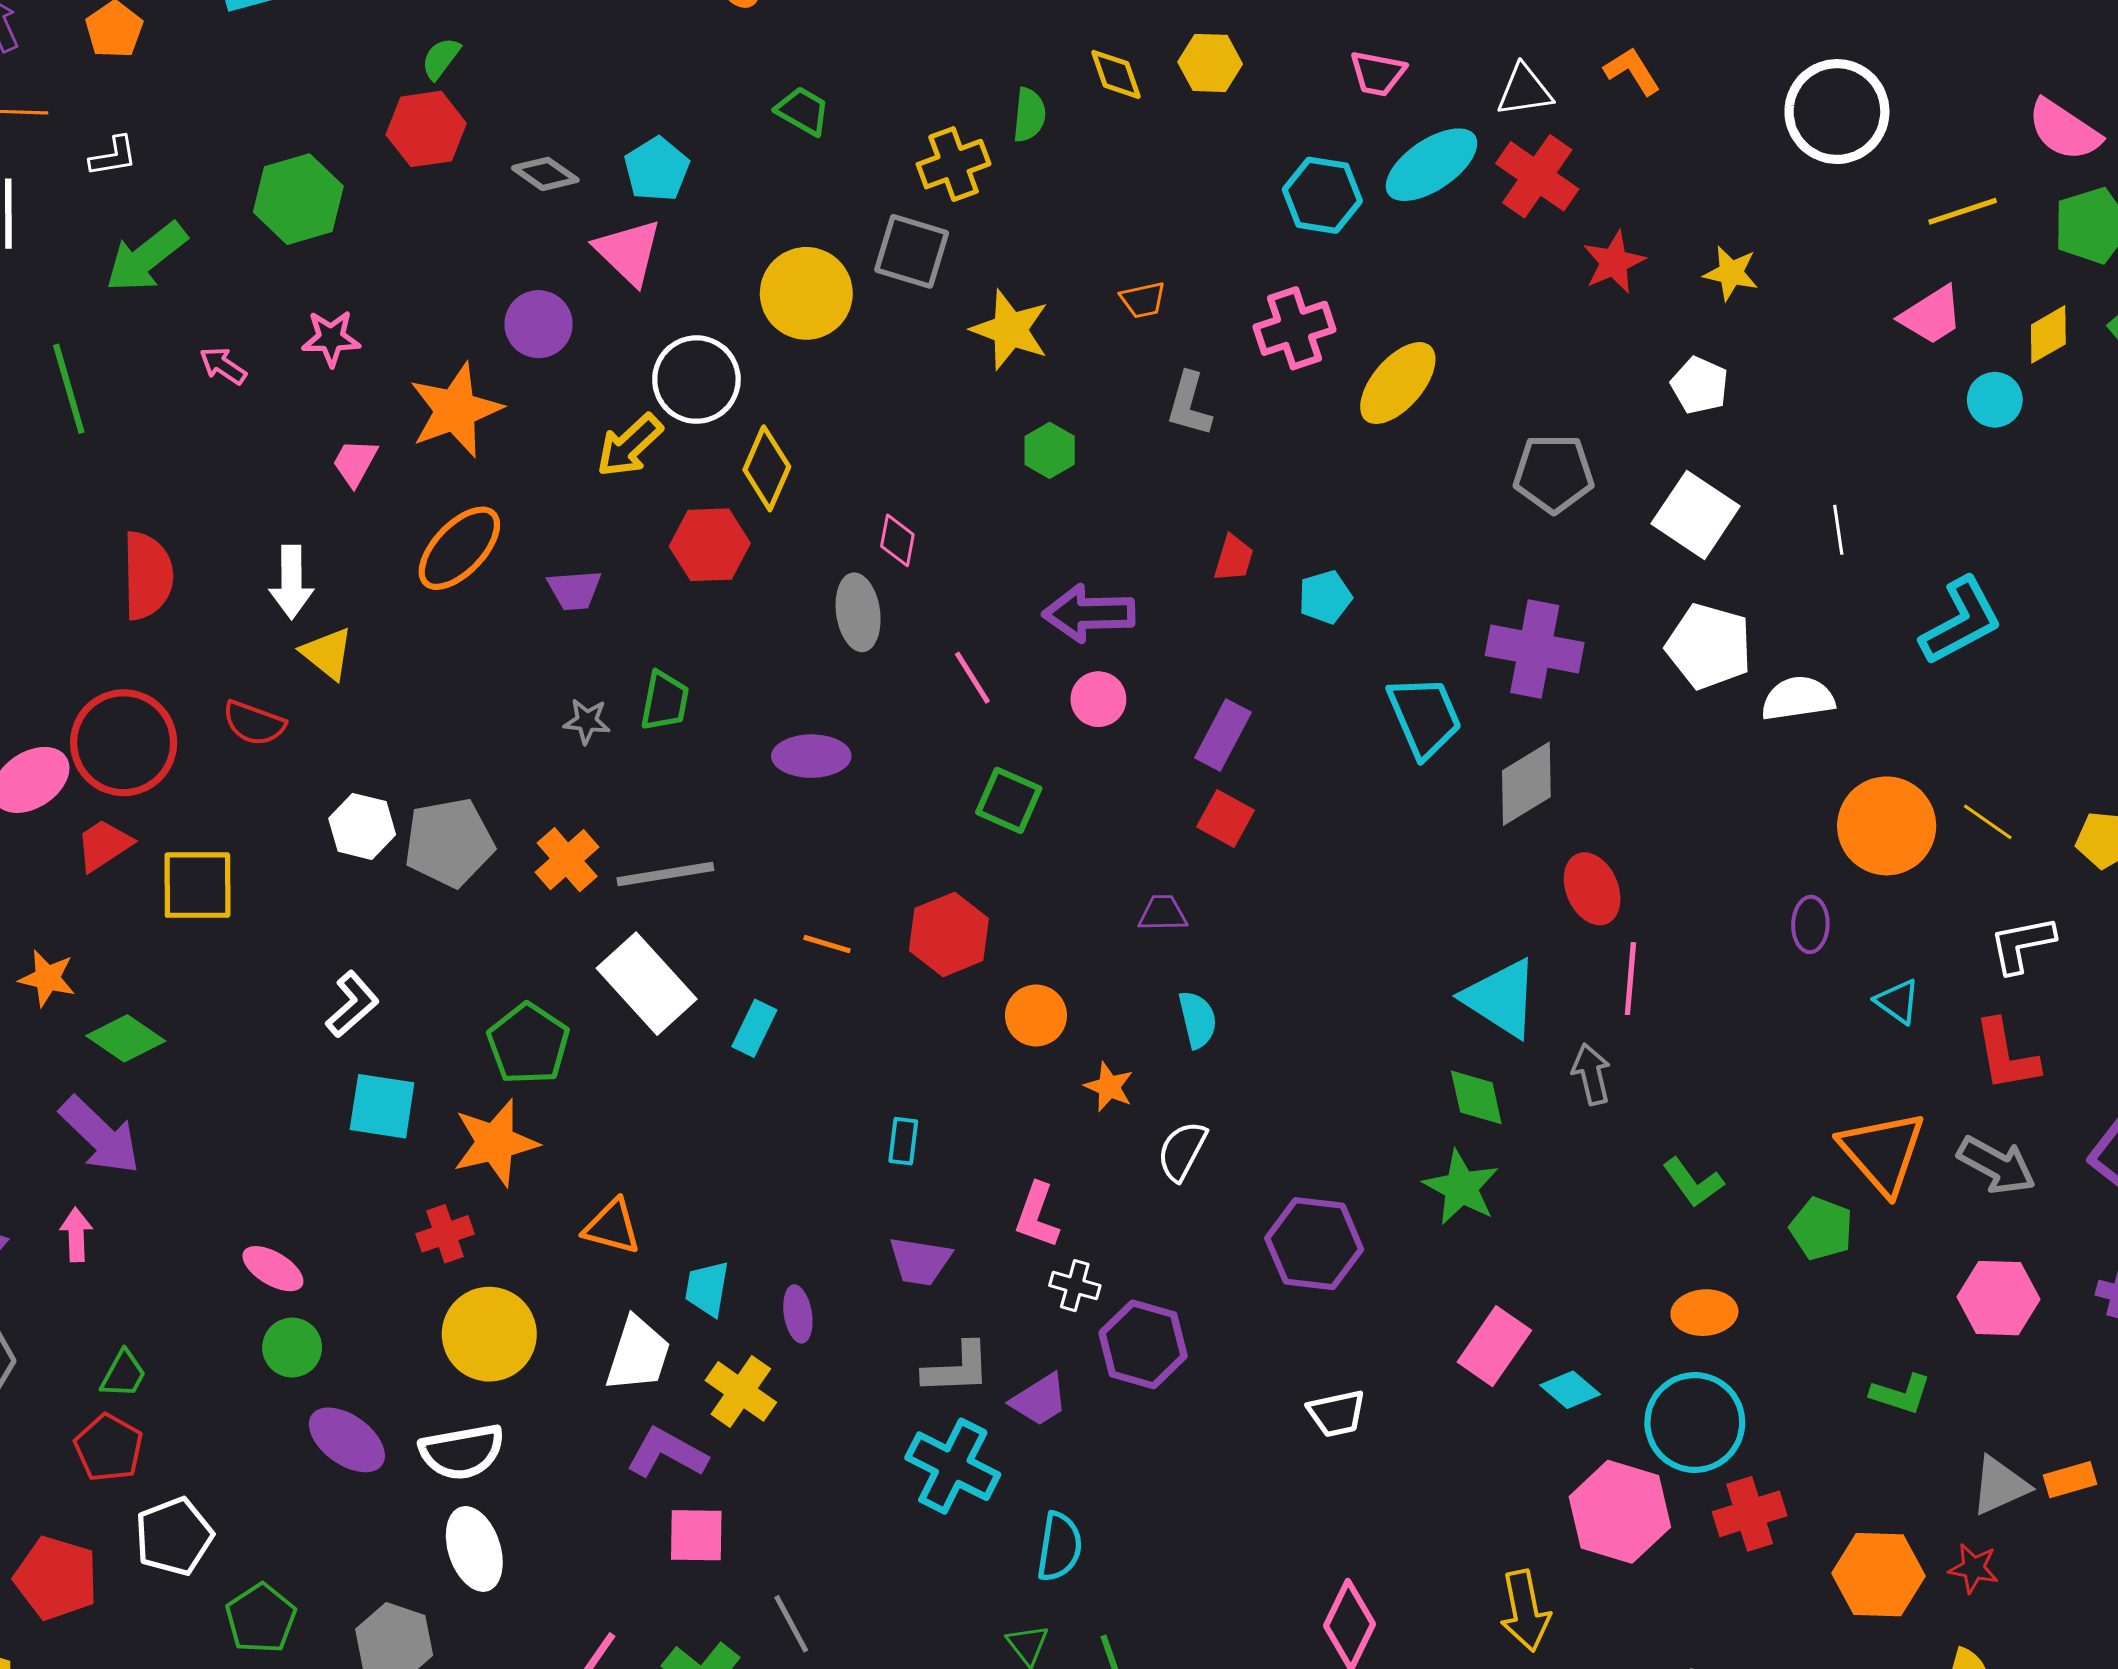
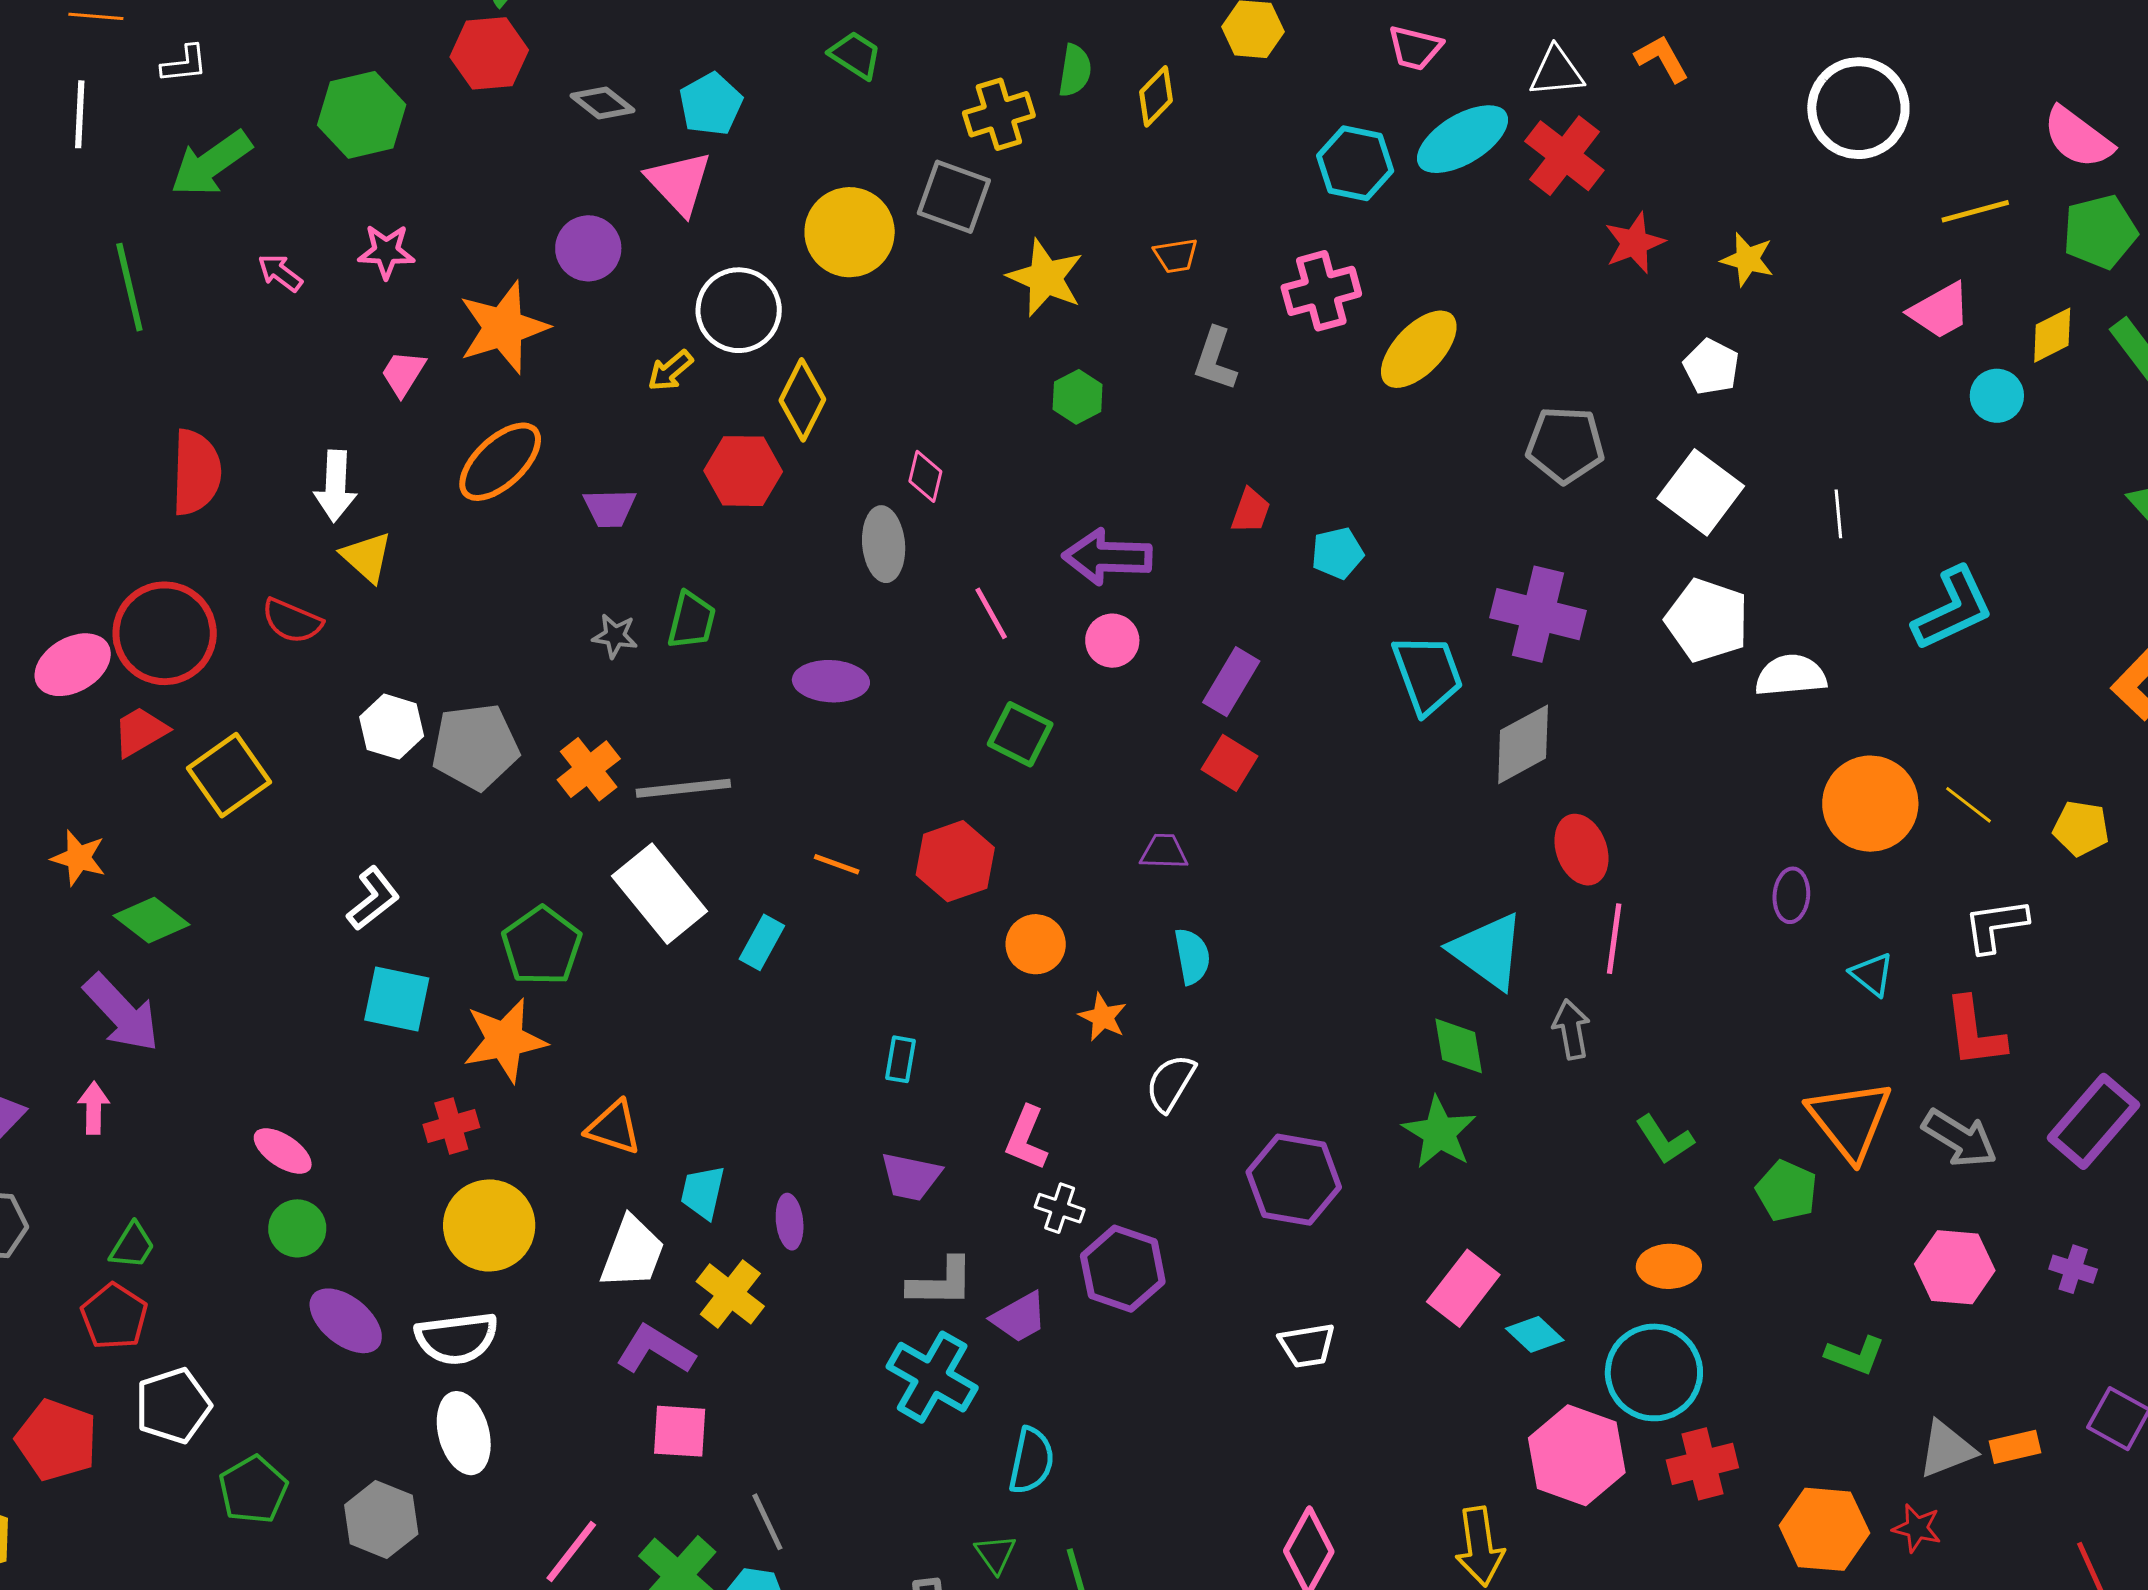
yellow diamond: (1116, 74) -> (1156, 96), moved, turned 60
yellow arrow: (629, 445) -> (670, 371), size x0.7
yellow square: (197, 885) -> (229, 775), turned -38

